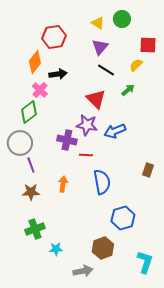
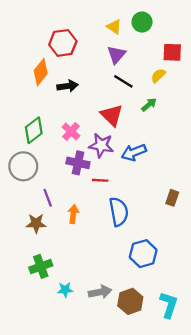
pink cross: (40, 90) -> (71, 131), moved
purple line: (31, 165) -> (48, 198), moved
brown hexagon: (103, 248) -> (130, 301), moved
gray arrow: (83, 271) -> (100, 292), moved

